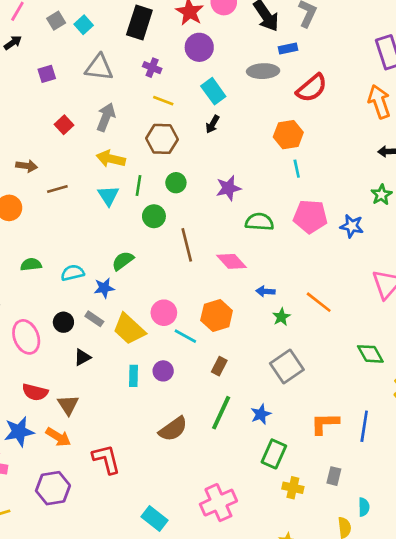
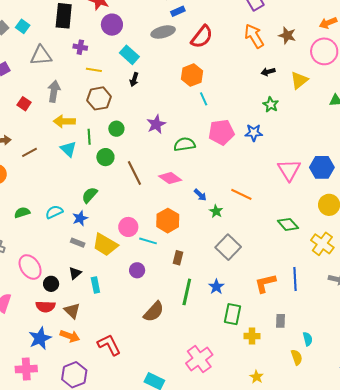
blue arrow: (265, 291) -> (200, 195), turned -128
black circle: (63, 322) -> (51, 284), moved
cyan rectangle: (133, 376) -> (95, 285), moved

